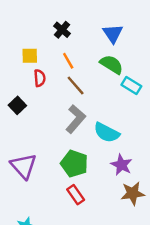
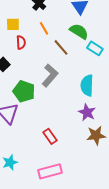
brown line: (76, 86) -> (61, 47), moved
cyan semicircle: (107, 133) -> (87, 85), moved, turned 65
green pentagon: (74, 164) -> (24, 91), moved

